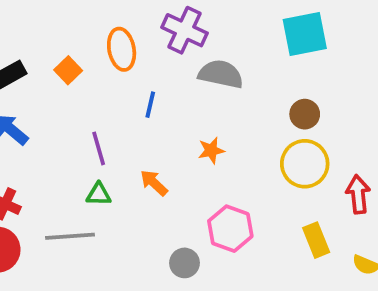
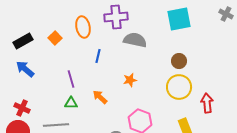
purple cross: (184, 30) -> (116, 17), turned -30

